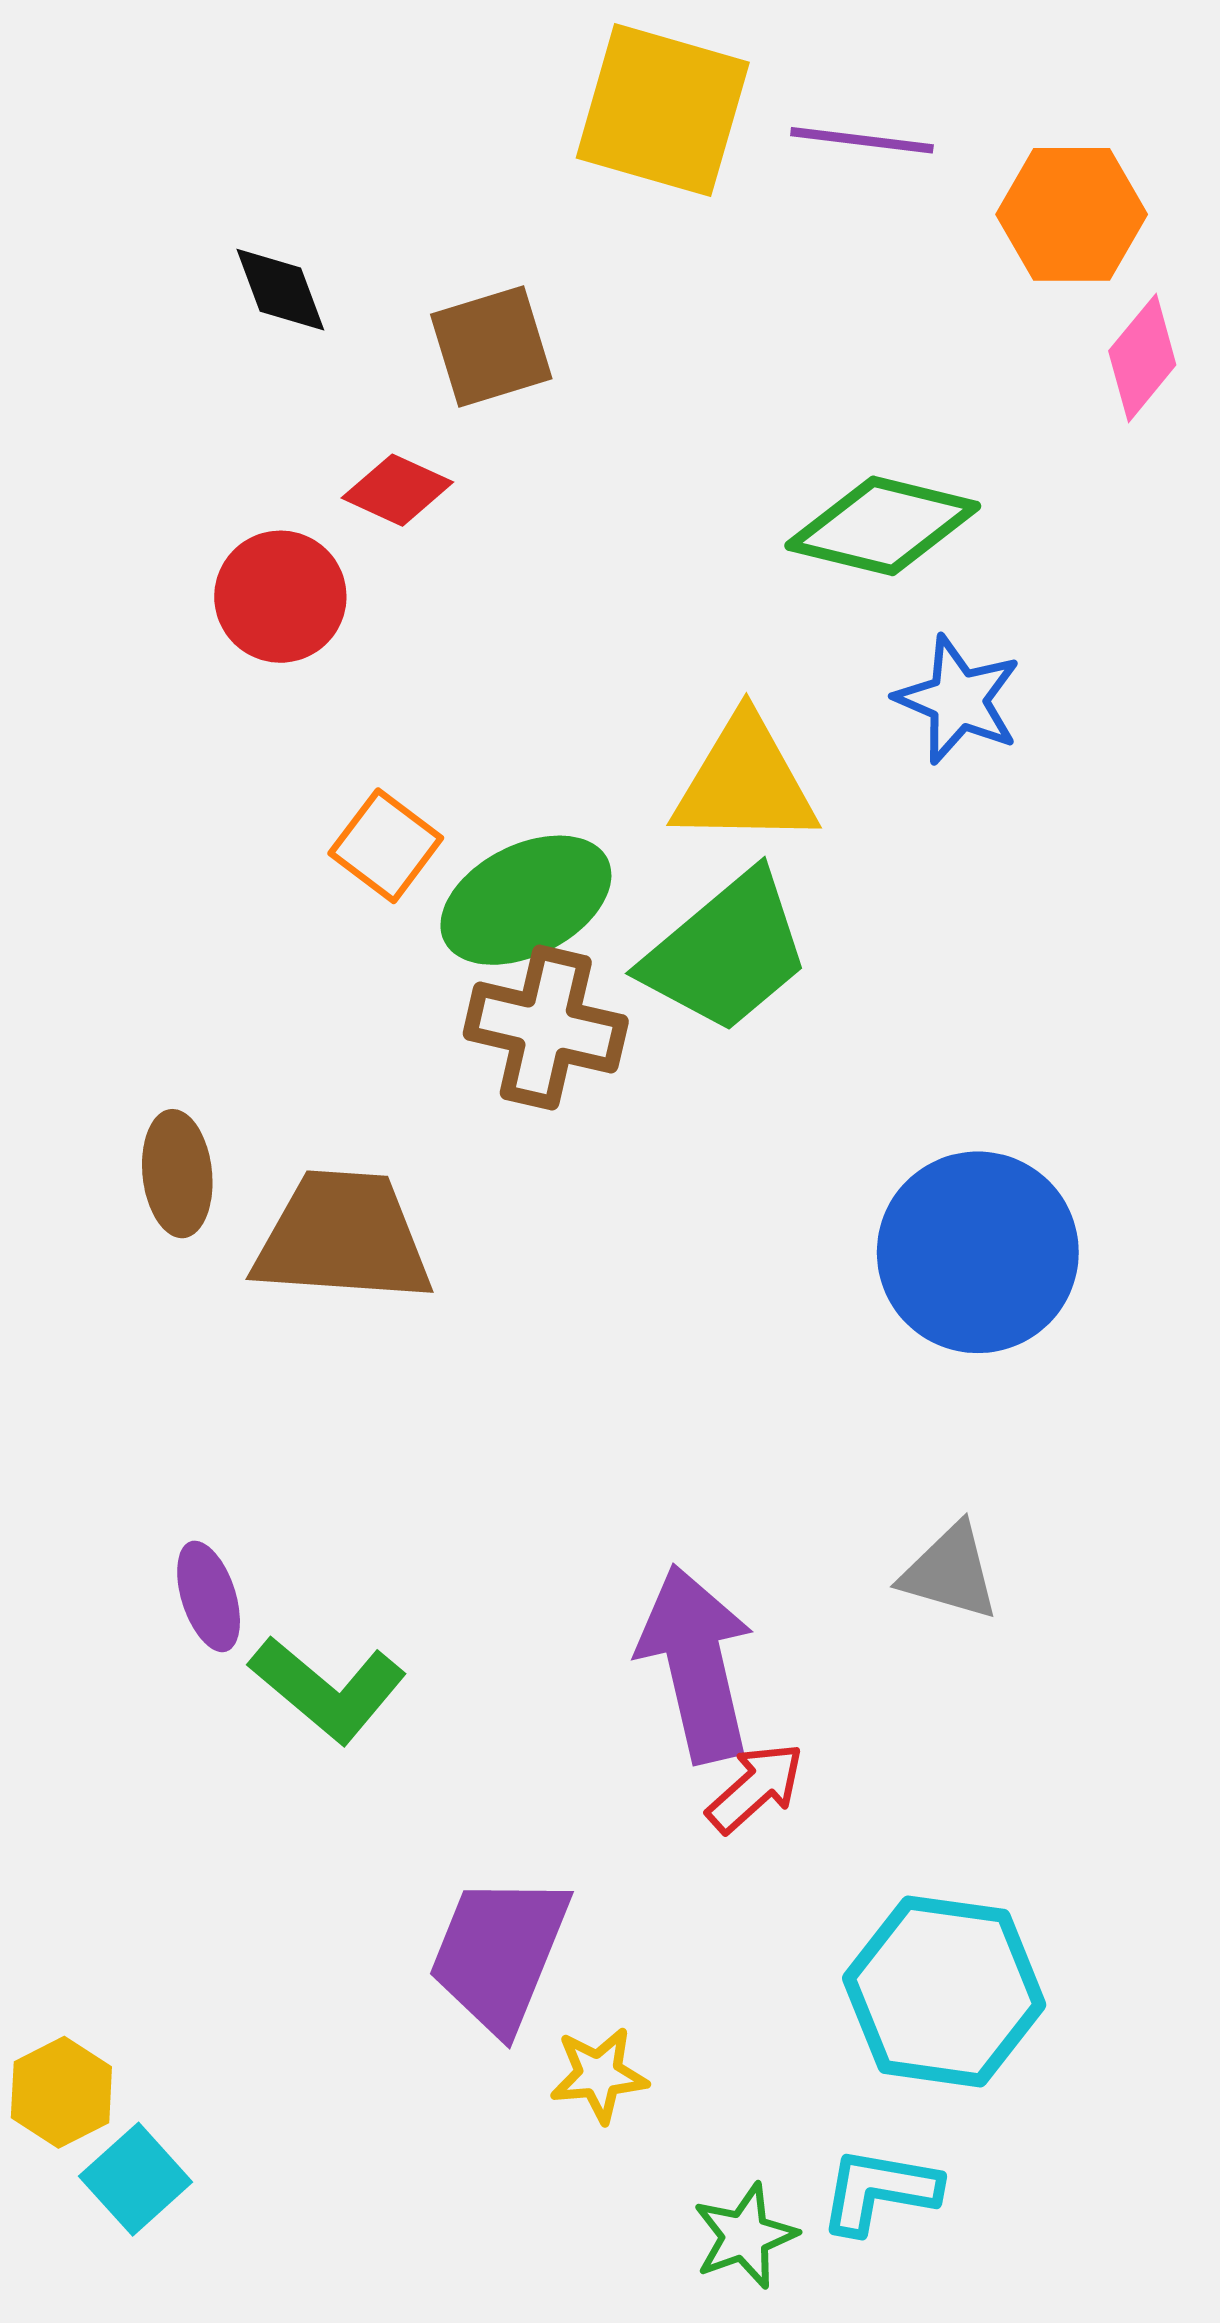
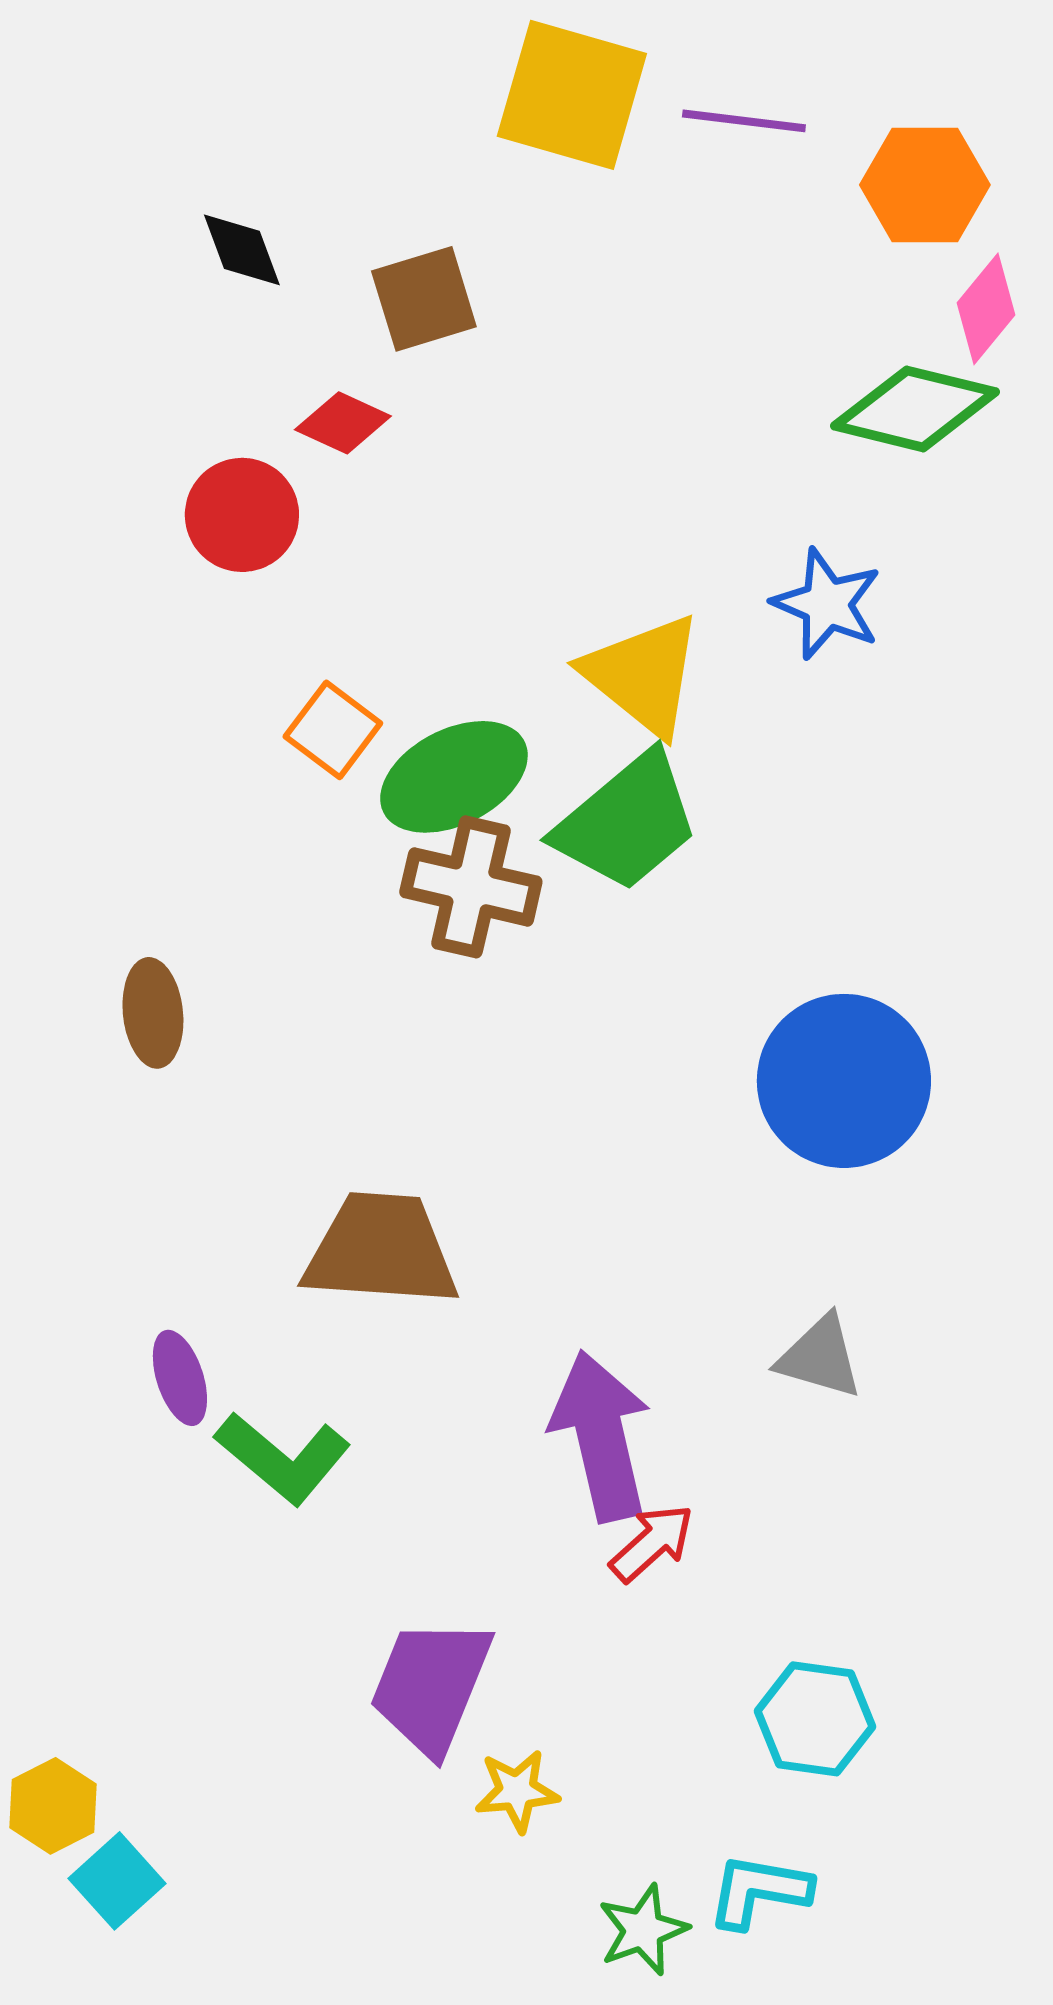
green diamond: (883, 526) -> (915, 409), moved
yellow triangle: (745, 782) -> (643, 675), turned 38
brown trapezoid: (343, 1237) -> (381, 1250), moved
cyan hexagon: (944, 1991) -> (815, 1719), size x0.7

